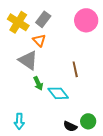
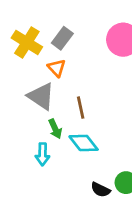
brown line: (75, 69) -> (81, 108), moved
cyan arrow: (19, 121) -> (42, 154), moved

